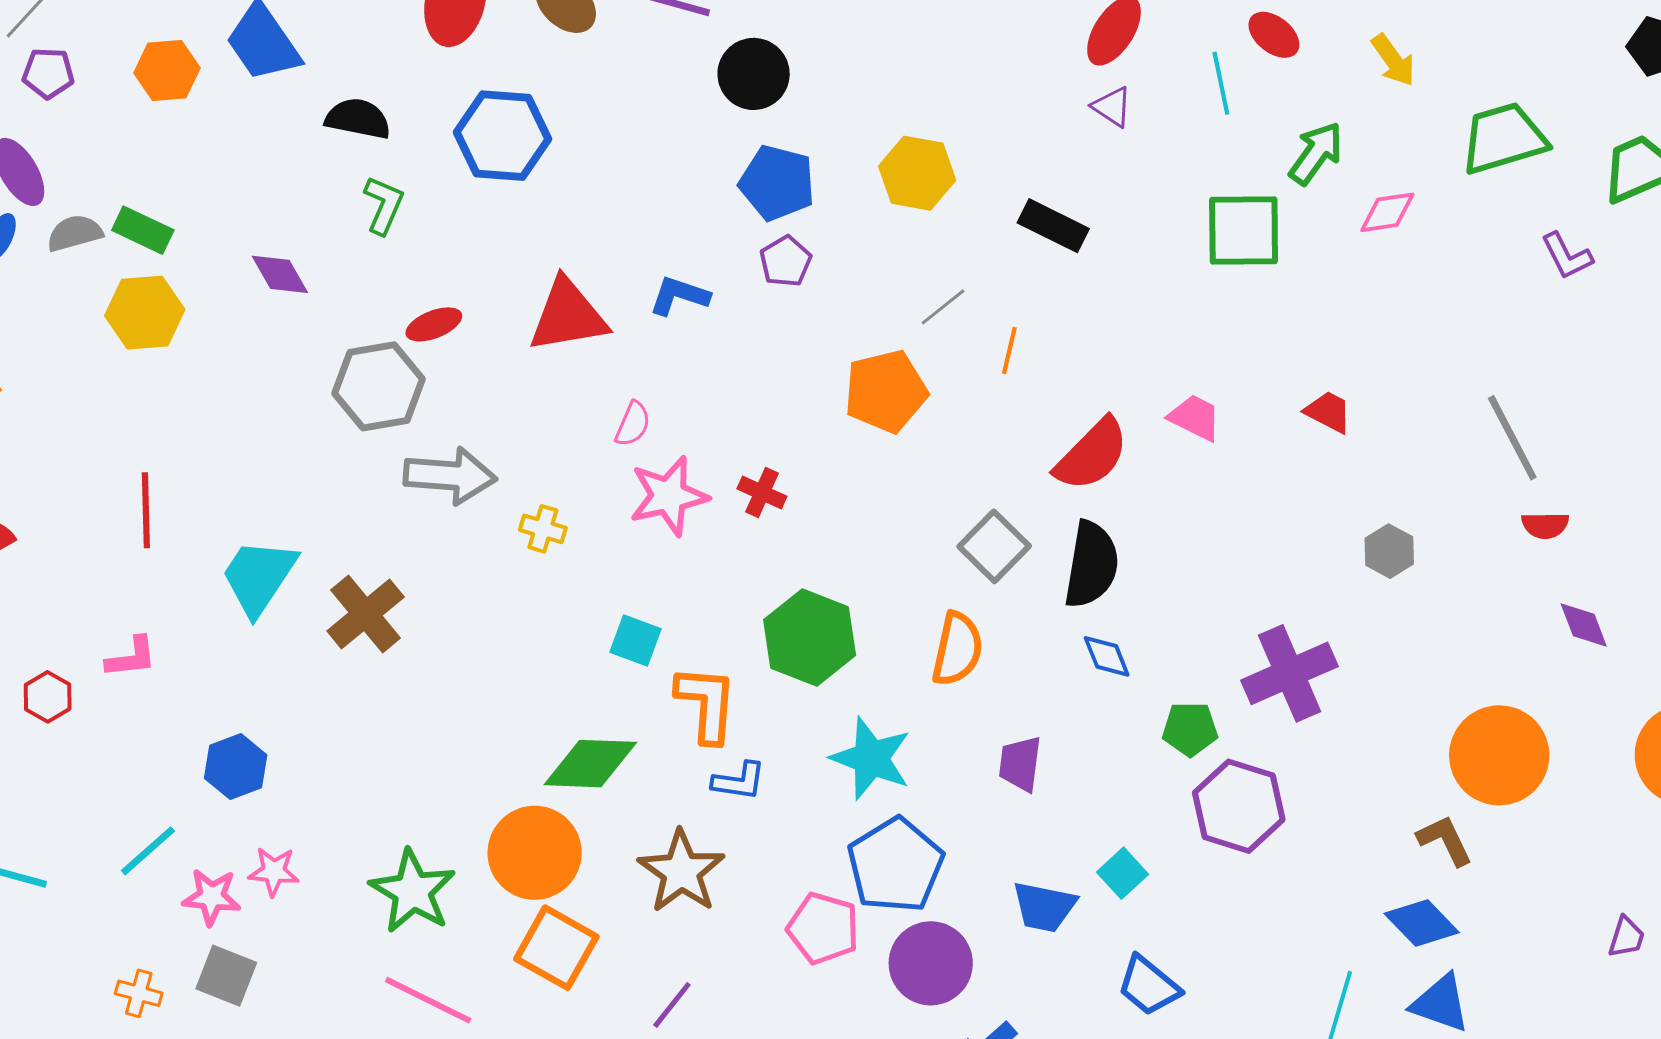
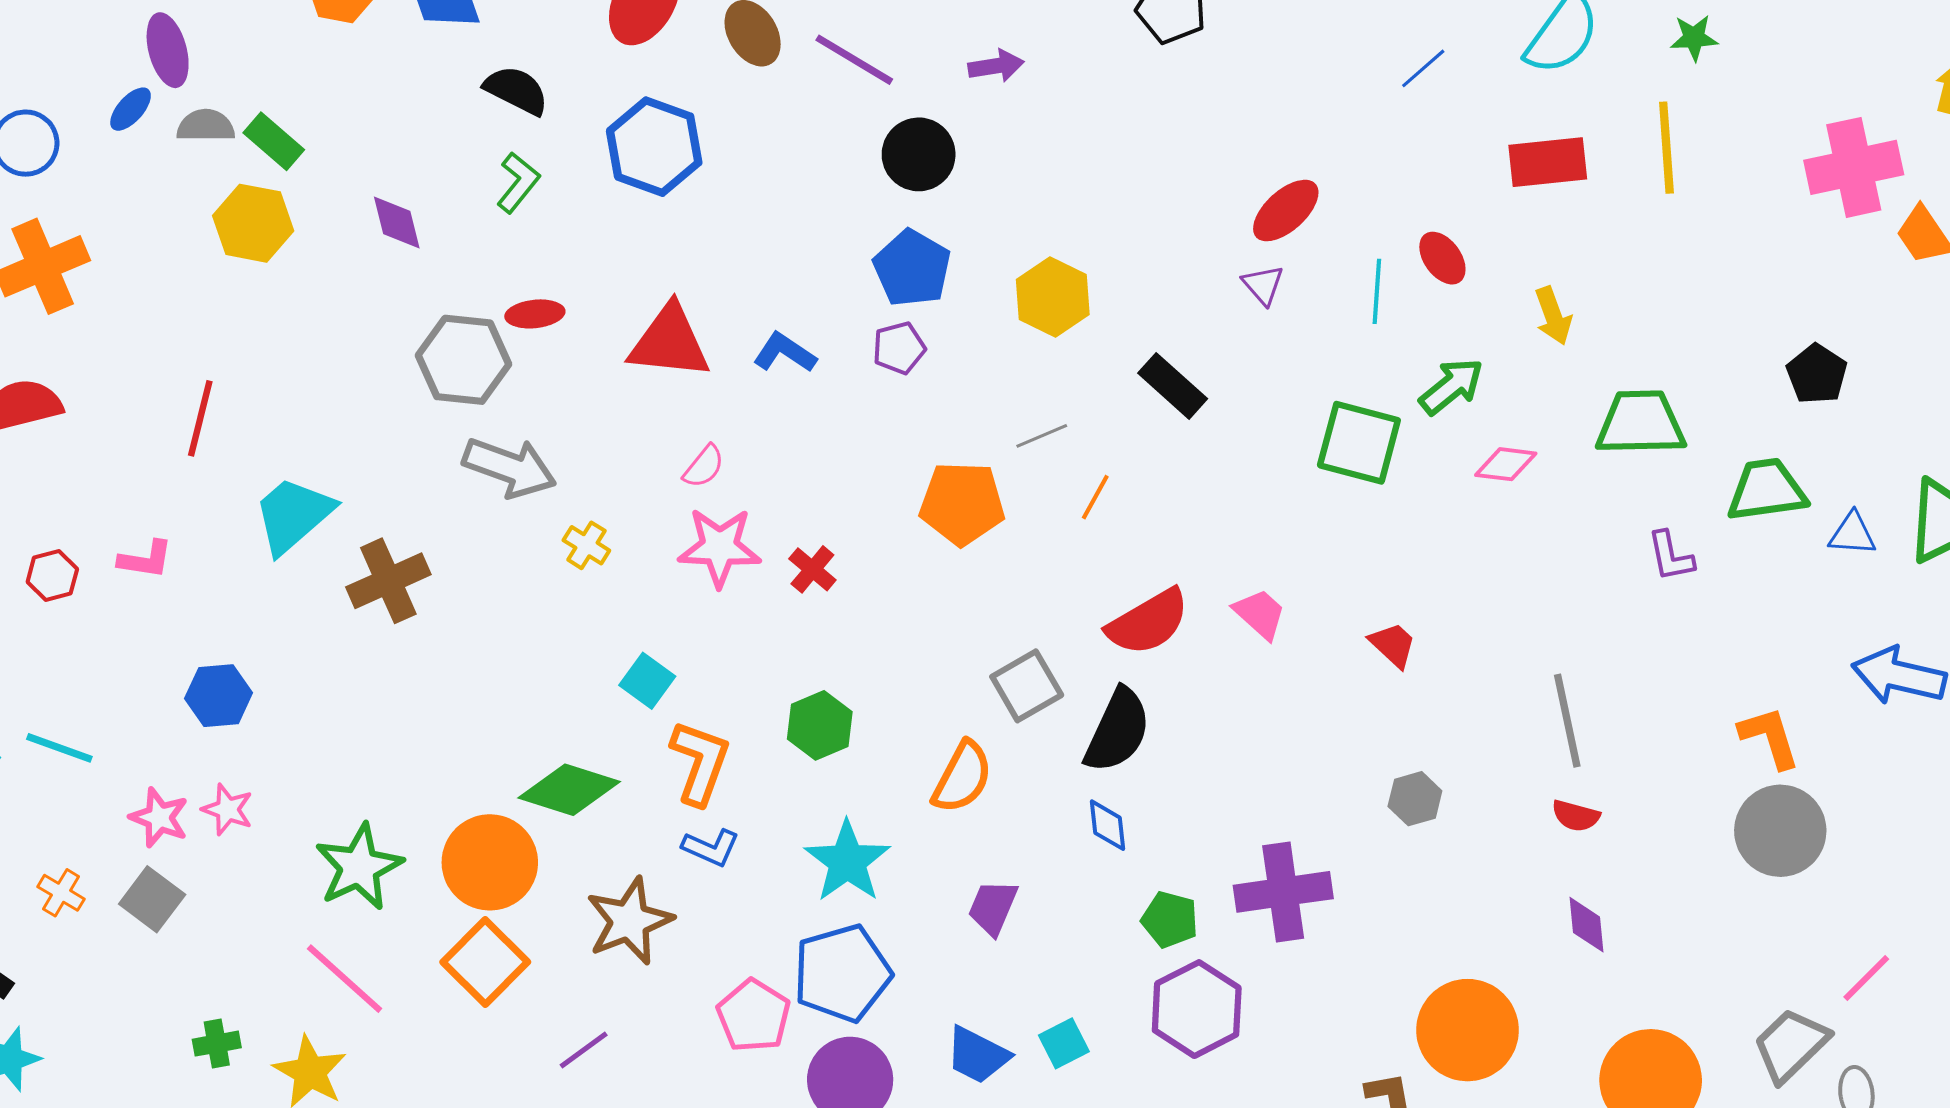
green hexagon: (810, 637) -> (820, 725), size x0.7
cyan line: (148, 851) -> (59, 748), moved, turned 46

